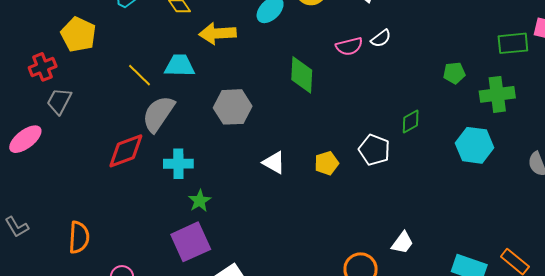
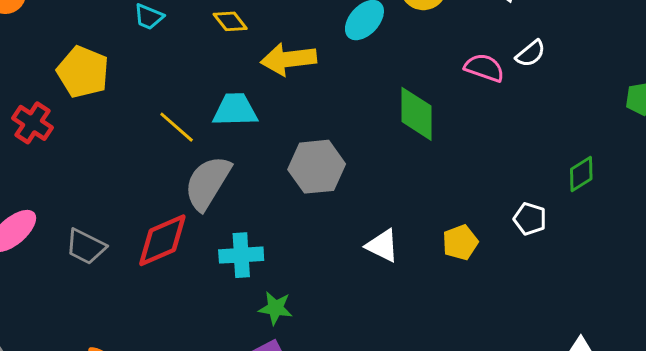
pink semicircle: (349, 46) -> (484, 68), turned -144
red cross: (43, 67) -> (32, 123), turned -32
gray trapezoid: (59, 101) -> (86, 247), moved, turned -88
white pentagon: (374, 150) -> (530, 219), size x0.7
green star: (200, 201) -> (275, 308), turned -30

